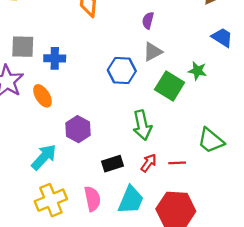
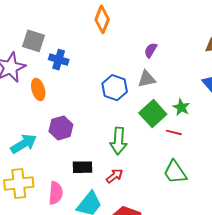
red line: (177, 163) -> (174, 132), moved

